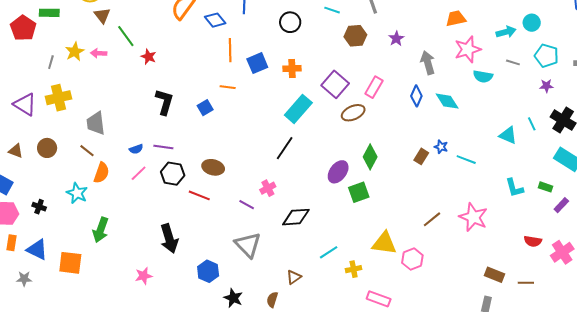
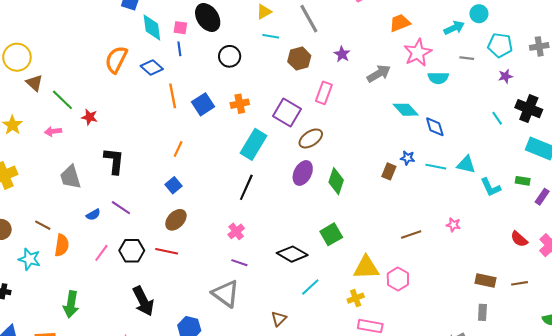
pink arrow: (99, 53) -> (53, 131), moved
gray arrow: (428, 63) -> (379, 74), turned 85
orange line: (228, 87) -> (178, 149), moved, turned -63
pink rectangle: (374, 87) -> (324, 93), moved
blue diamond: (416, 96) -> (435, 127), moved, turned -30
blue square: (205, 108) -> (173, 185), moved
gray trapezoid: (96, 123) -> (70, 177), moved
cyan triangle: (508, 135) -> (466, 165), moved
purple line: (163, 147) -> (121, 208), turned 36
brown ellipse: (213, 167) -> (176, 220), turned -50
purple ellipse: (338, 172) -> (303, 173), moved
pink line: (139, 173) -> (101, 253), moved
black hexagon: (173, 174) -> (132, 251), moved
green square: (359, 192) -> (331, 234), moved
cyan star: (77, 193) -> (29, 259), moved
purple line: (247, 205) -> (239, 263), moved
black diamond: (296, 217) -> (292, 254), moved, turned 44
pink star: (473, 217) -> (453, 225), size x0.5
brown line: (432, 219) -> (411, 234), turned 30
red semicircle: (533, 241) -> (519, 239), turned 42
yellow cross: (354, 269) -> (356, 298), moved

